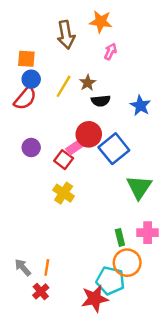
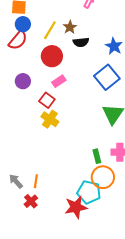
red circle: (89, 134) -> (52, 56), moved
blue square: (114, 149) -> (107, 77), moved
red square: (64, 160) -> (47, 100), moved

